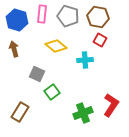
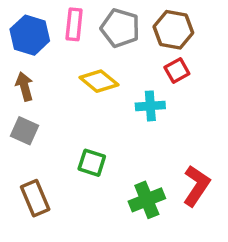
red square: (100, 40) -> (177, 70), turned 32
gray square: (37, 74) -> (24, 131), moved
green square: (52, 92) -> (92, 163), turned -35
brown rectangle: (20, 112) -> (35, 198), turned -54

